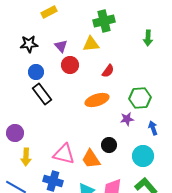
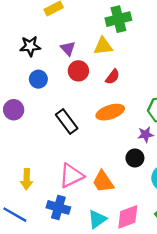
red semicircle: (108, 71) -> (113, 77), moved
black rectangle: (42, 94) -> (67, 122), moved
purple circle: (15, 133) -> (14, 110), moved
black circle: (109, 145) -> (135, 158), moved
pink triangle: (64, 154) -> (71, 176), turned -40

